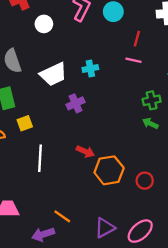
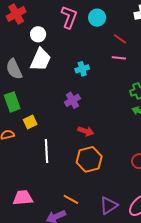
red line: (137, 39) -> (120, 39), turned -64
white trapezoid: (53, 74) -> (41, 59), moved, turned -35
red arrow: (85, 151) -> (86, 131), moved
orange hexagon: (109, 170) -> (89, 159), moved

